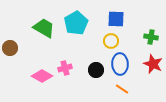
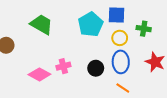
cyan pentagon: (76, 23) -> (91, 24), moved
green cross: (151, 37) -> (144, 29), moved
yellow circle: (111, 41) -> (120, 38), moved

